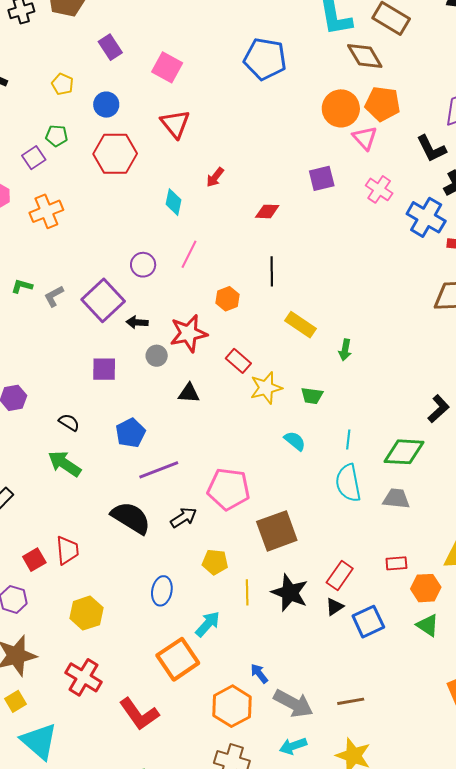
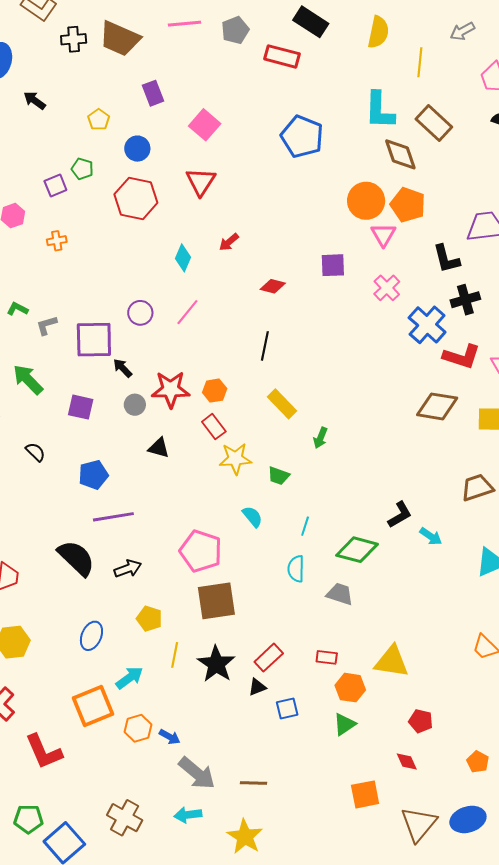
orange cross: (46, 211) -> (57, 241), size x0.6
orange hexagon: (227, 299) -> (215, 391), moved
purple square: (103, 300) -> (94, 340), turned 30
black arrow: (137, 322) -> (123, 368), turned 30
green arrow: (65, 464) -> (28, 379), moved
cyan semicircle: (348, 483) -> (296, 569), size x0.7
pink pentagon: (229, 489) -> (201, 551), moved
blue square: (368, 622) -> (287, 708), size x0.7
green triangle: (428, 625) -> (344, 724), turned 40
blue arrow: (259, 673) -> (170, 737), turned 145
orange hexagon: (232, 706) -> (138, 728), moved, size x0.7

